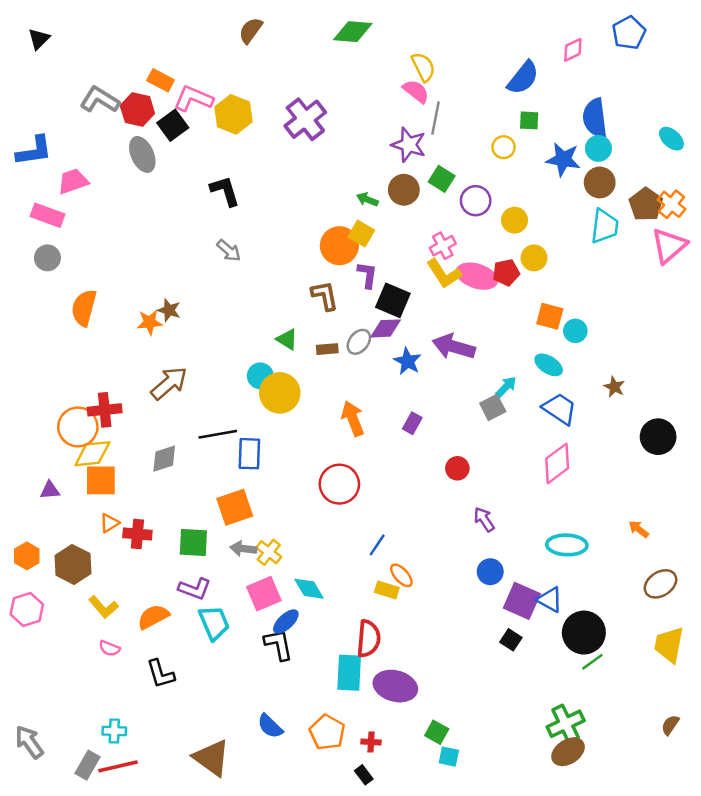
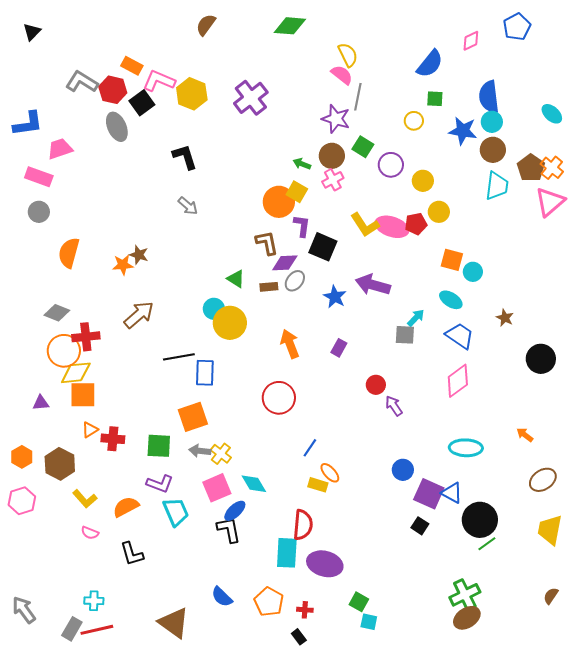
pink cross: (443, 246) -> (333, 180), moved
purple diamond: (386, 328) -> (285, 263), moved
gray square: (493, 407) -> (405, 335), turned 30
gray diamond: (164, 459) -> (57, 313), moved, turned 40
purple arrow: (484, 519) -> (394, 406), moved

